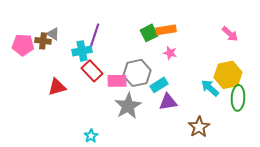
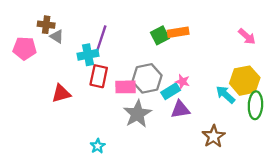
brown cross: (43, 41) -> (46, 25), moved
pink star: (170, 53) -> (182, 82), moved
red rectangle: (92, 71) -> (99, 76), turned 55

